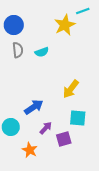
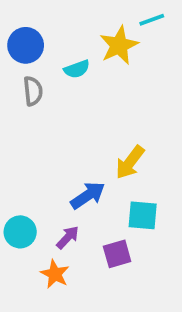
cyan semicircle: (42, 52) -> (77, 69), moved
blue arrow: (34, 107) -> (88, 195), moved
purple arrow: (46, 128) -> (68, 237), moved

